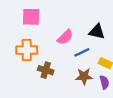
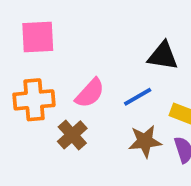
pink semicircle: (65, 37) -> (90, 93), moved
brown cross: (46, 70) -> (72, 135), turned 35

